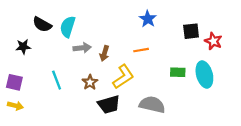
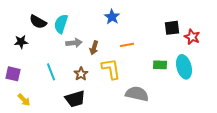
blue star: (148, 19) -> (112, 17), moved
yellow L-shape: (123, 77) -> (111, 69), turned -65
black trapezoid: (109, 105) -> (75, 99), moved
yellow arrow: (15, 106) -> (24, 100), moved, turned 32

